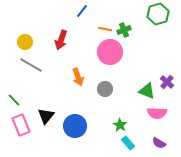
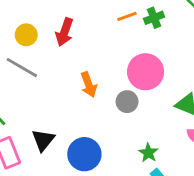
orange line: (105, 29) -> (127, 16), turned -32
yellow circle: (25, 42) -> (26, 35), moved
pink circle: (110, 52) -> (146, 72), moved

